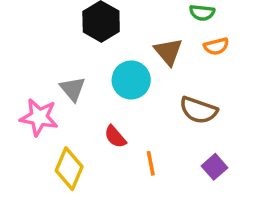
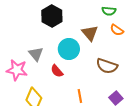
orange semicircle: (216, 46) -> (117, 30), turned 48
red semicircle: (115, 137) -> (57, 71), moved

